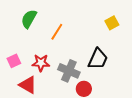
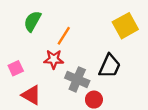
yellow square: (112, 23) -> (125, 26), size x1.6
red star: (41, 63) -> (54, 59), moved

